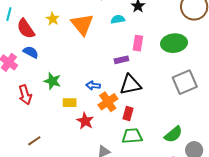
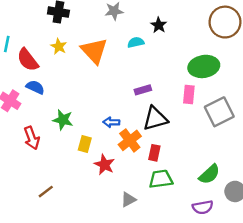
pink rectangle: (138, 43) -> (189, 95), moved
yellow rectangle: (70, 103) -> (85, 144), turned -72

